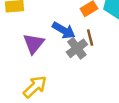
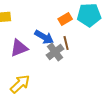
purple triangle: (34, 44) -> (19, 48), turned 30

